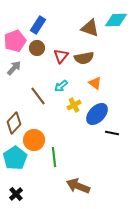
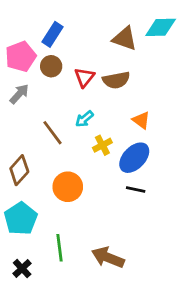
orange triangle: (95, 83) -> (141, 120), moved
black line: (112, 133) -> (136, 190), moved
orange circle: (34, 140) -> (68, 187), moved
green line: (54, 157) -> (59, 248), moved

